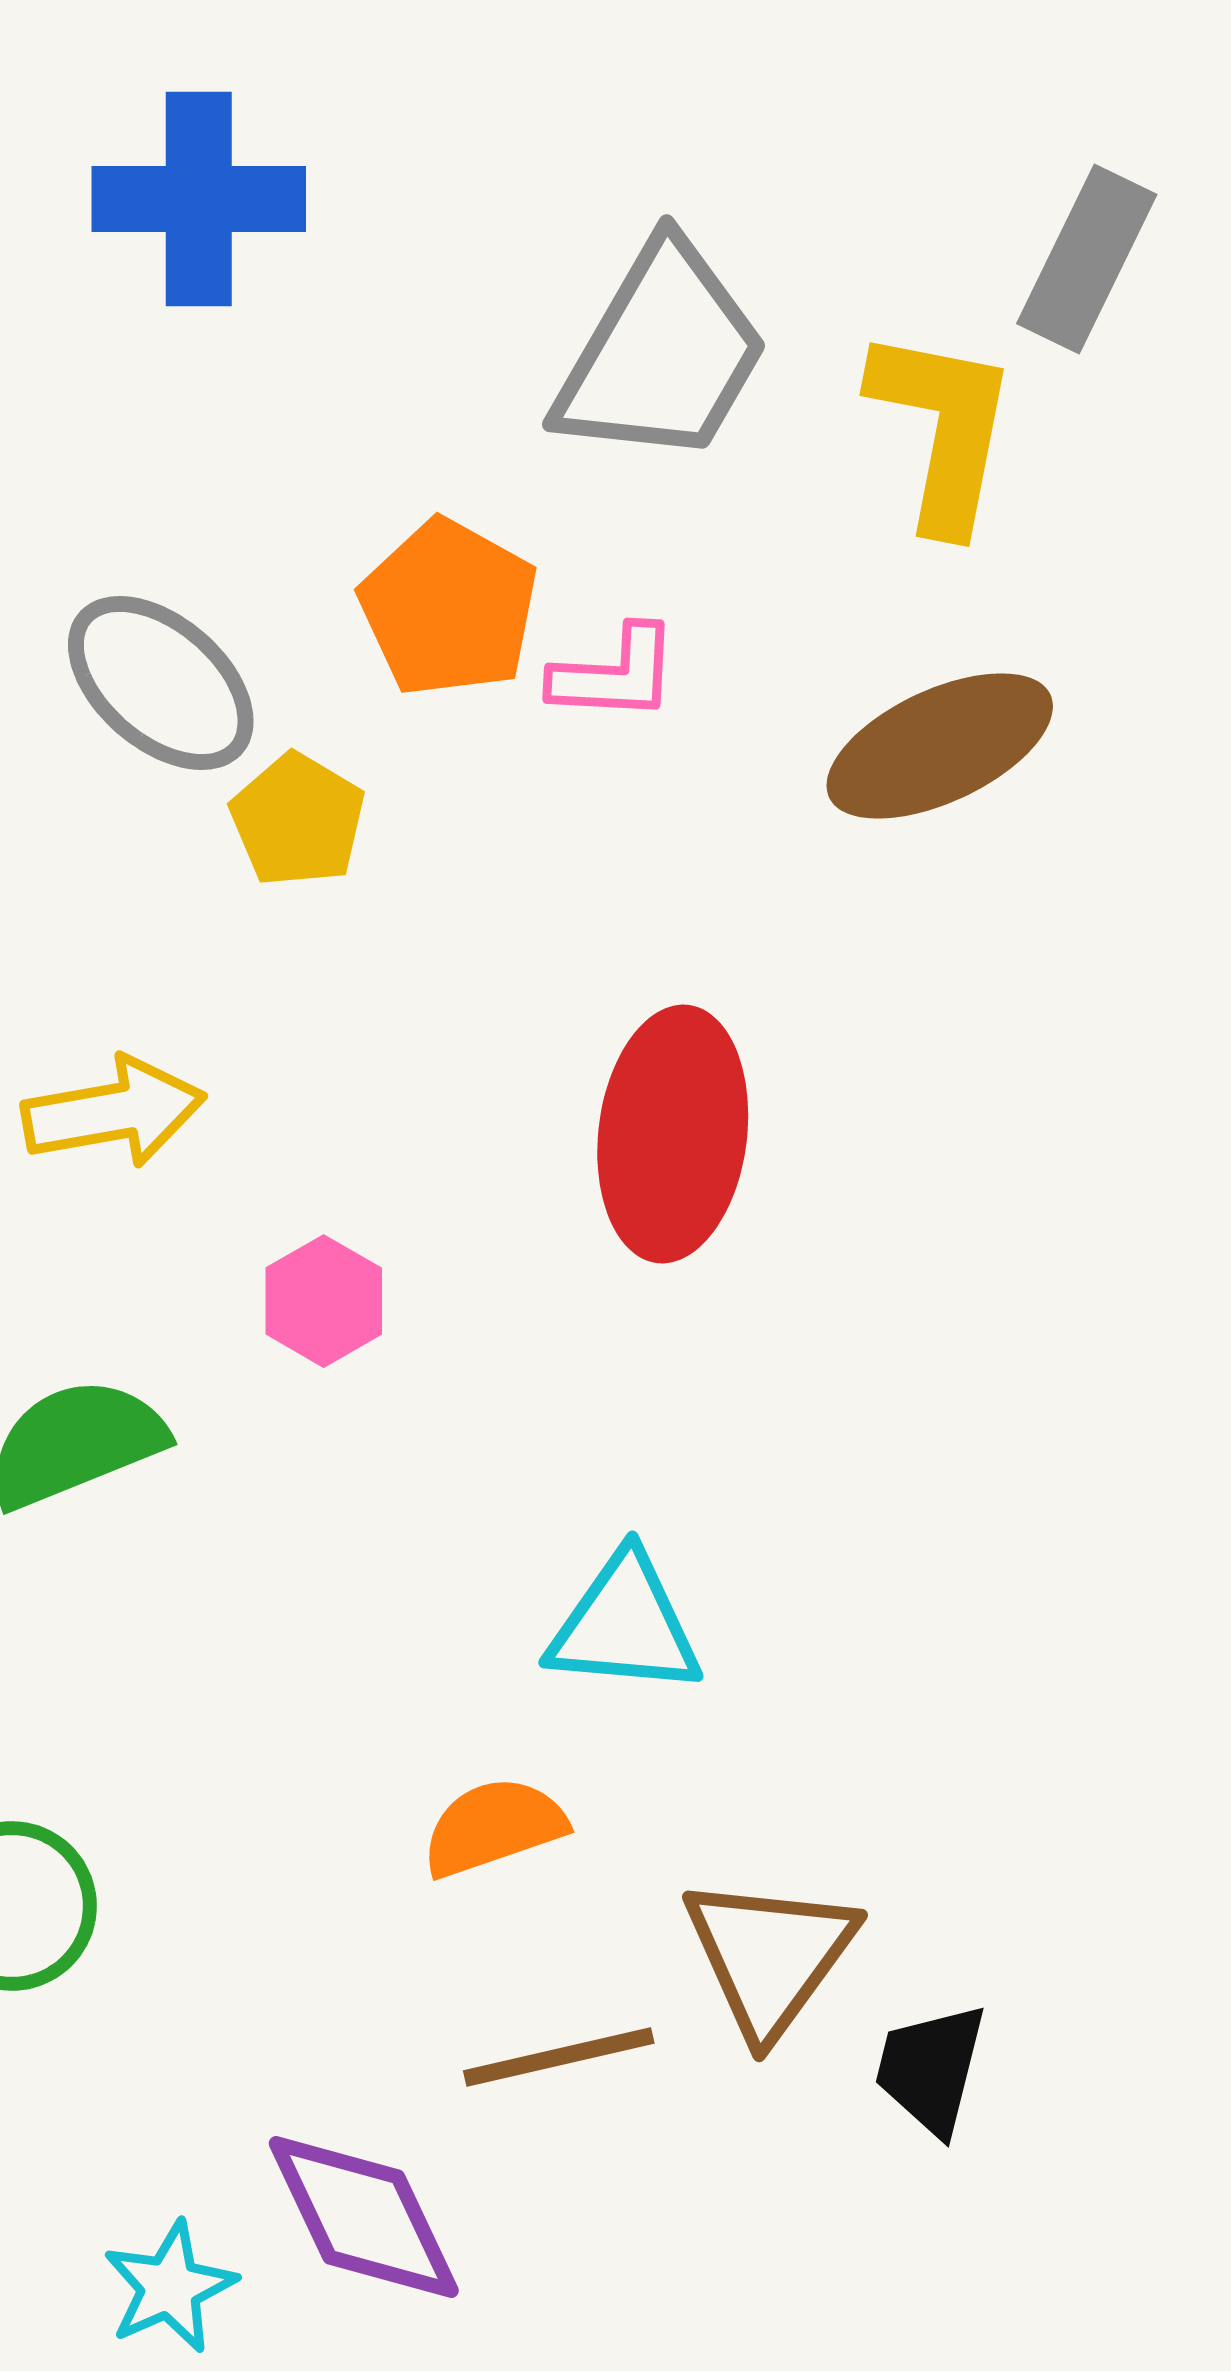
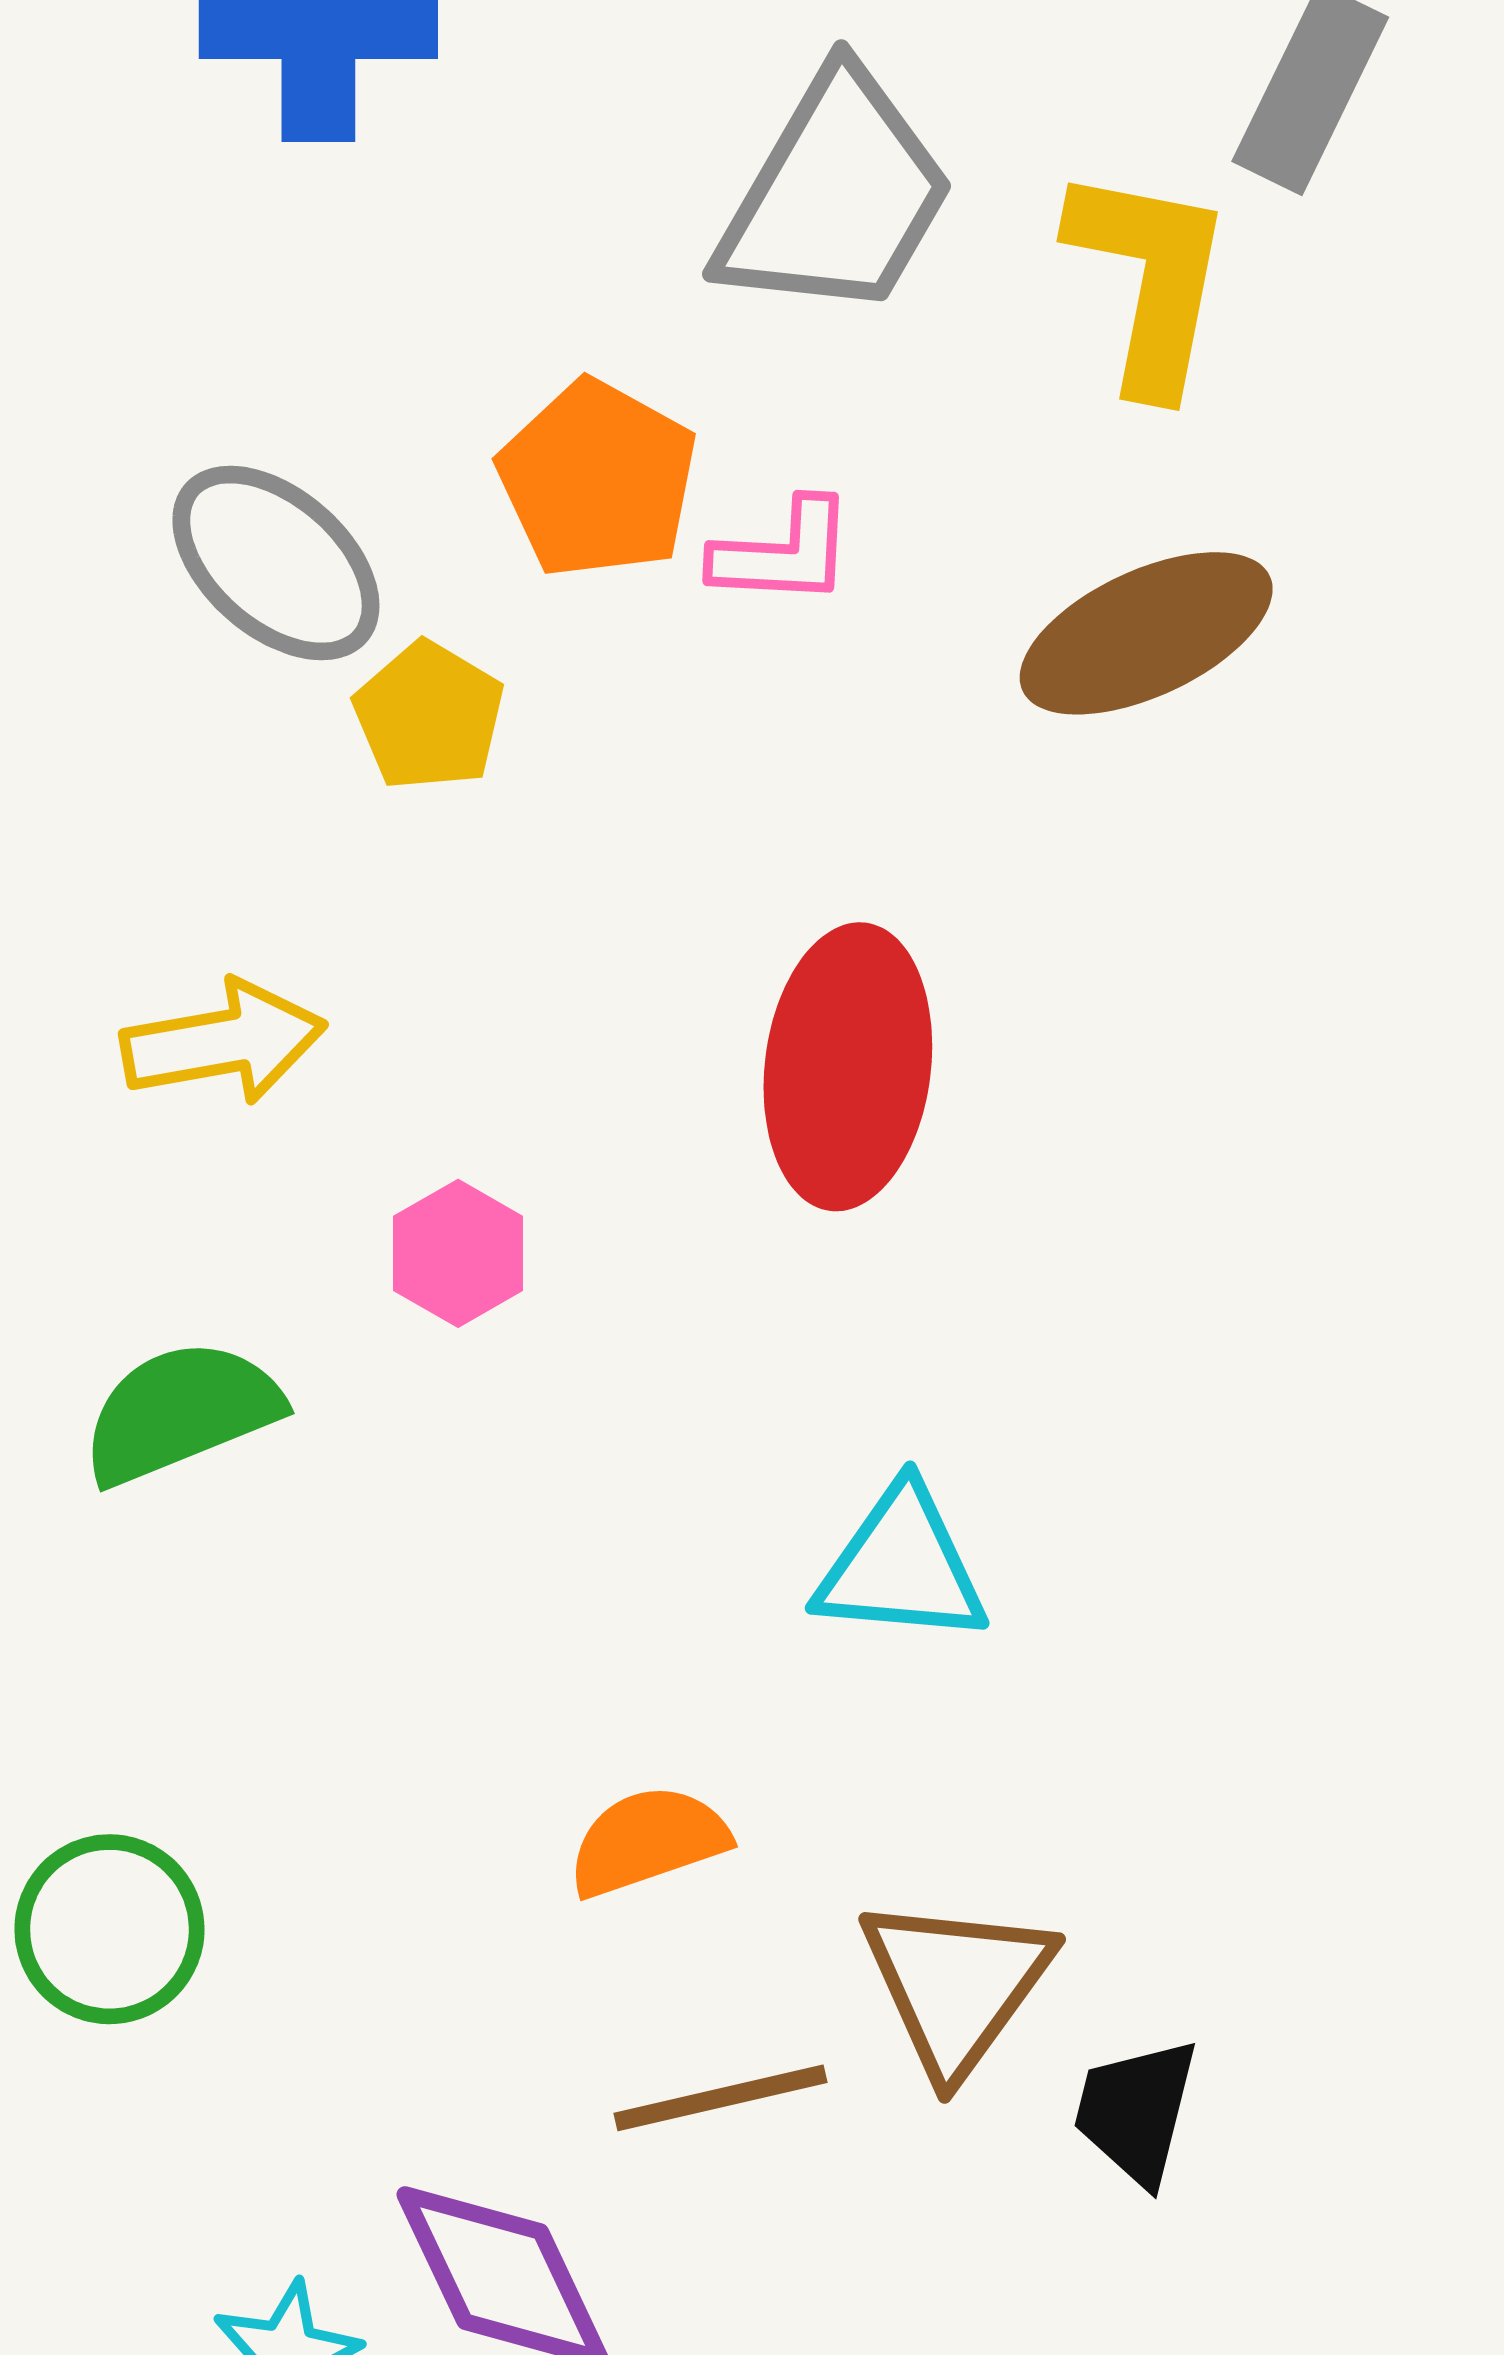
cyan triangle: (625, 1625) -> (902, 1566), moved

